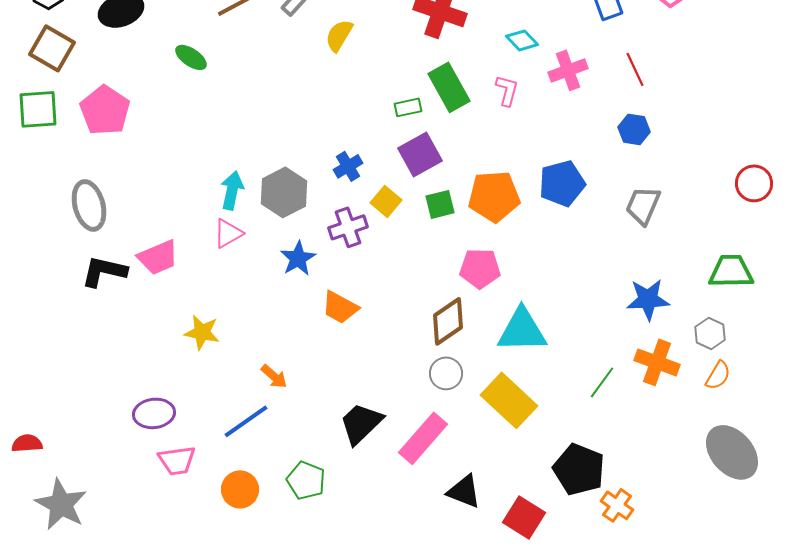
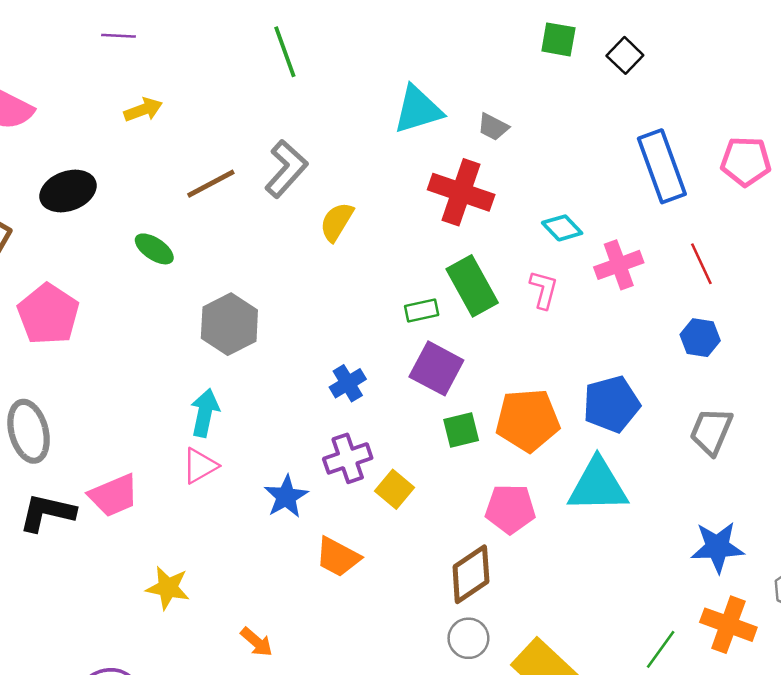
purple square: (420, 154) -> (436, 368), turned -33
gray hexagon: (284, 192) -> (229, 324), moved
yellow square: (386, 201) -> (395, 489), moved
cyan triangle: (522, 330) -> (598, 485), moved

